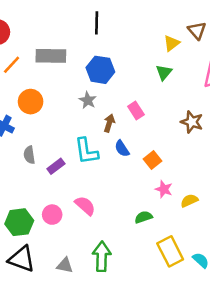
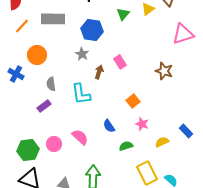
green triangle: (164, 72) -> (123, 14), moved
blue semicircle: (122, 149) -> (109, 126), moved
gray semicircle: (29, 155) -> (51, 84), moved
purple rectangle: (56, 166) -> (44, 106), moved
yellow semicircle: (189, 201) -> (162, 142), moved

